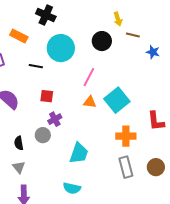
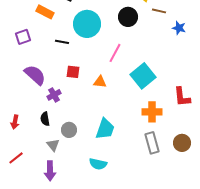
orange triangle: (90, 102) -> (100, 82), moved
purple cross: (55, 119) -> (54, 95), moved
gray circle: (43, 135) -> (69, 130), moved
gray triangle: (19, 167) -> (53, 145), moved

